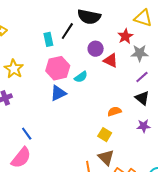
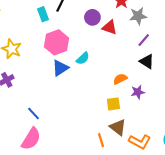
cyan semicircle: (81, 77) -> (83, 58), moved
purple star: (144, 126) -> (138, 92), moved
yellow square: (105, 135) -> (113, 104), turned -32

